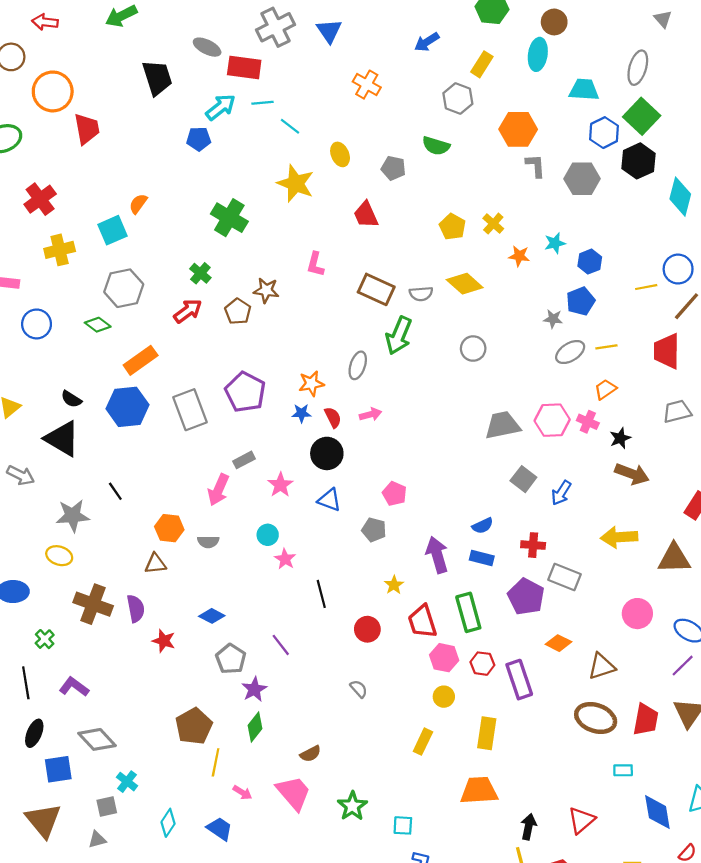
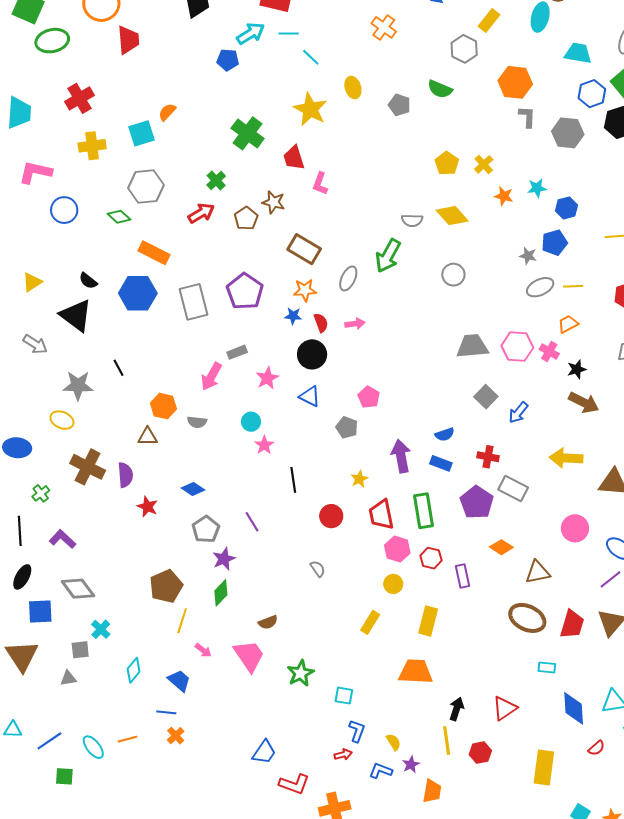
red trapezoid: (366, 215) -> (294, 158), moved
brown rectangle: (376, 289) -> (304, 249), moved
orange rectangle: (141, 360) -> (154, 253), turned 56
purple rectangle: (519, 680) -> (463, 576), size x0.7

